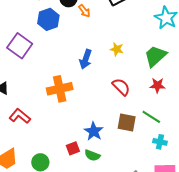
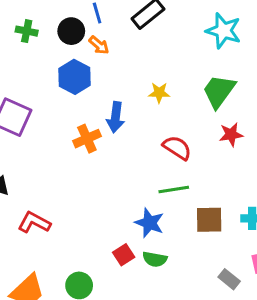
blue hexagon: (48, 19) -> (74, 77), moved
orange cross: (60, 89) -> (87, 139), moved, size x0.7
green line: (151, 117) -> (174, 190), moved, turned -30
brown square: (127, 123) -> (209, 220), moved

